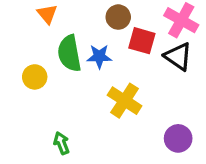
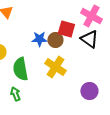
brown circle: (118, 17) -> (55, 40), moved
green semicircle: (69, 53) -> (20, 69), moved

